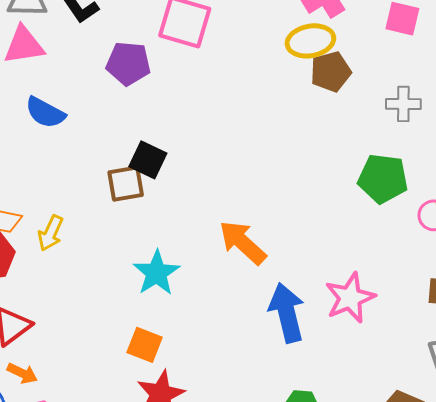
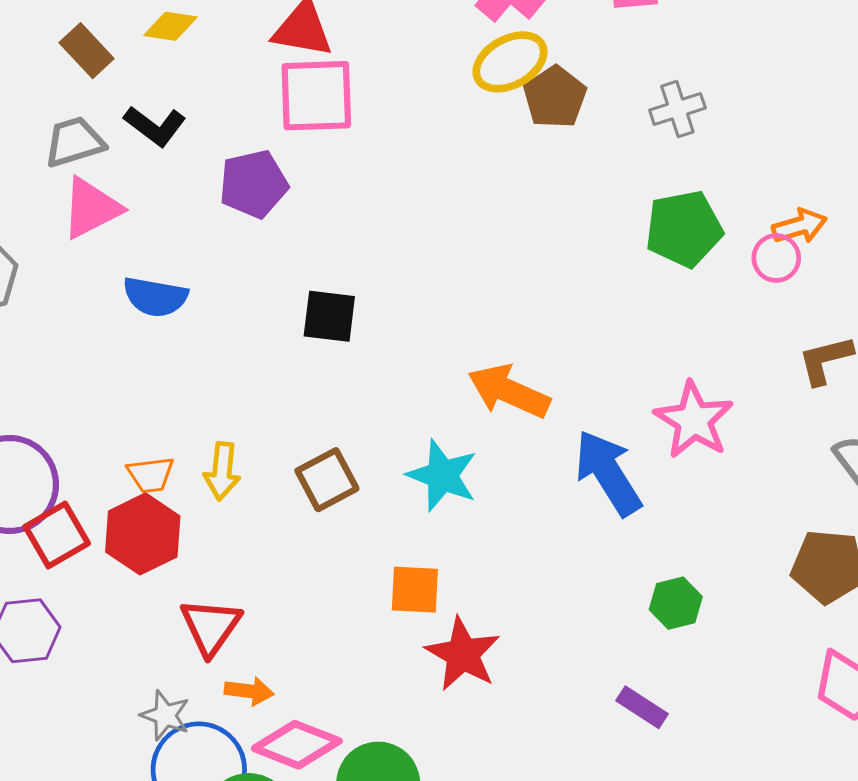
brown square: (126, 184) -> (327, 480), moved
cyan star: (156, 273) -> (442, 476), moved

